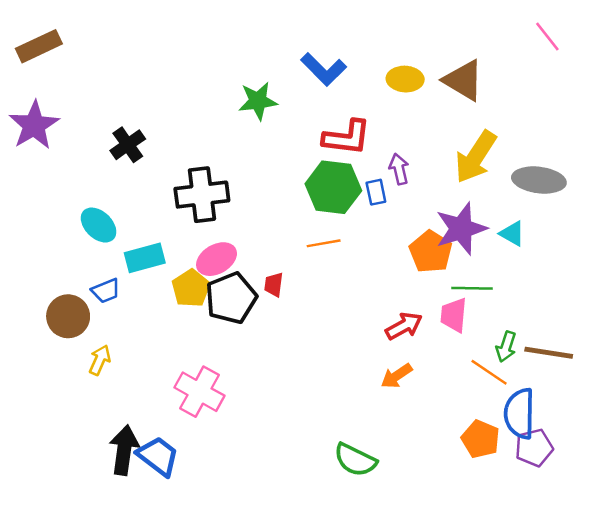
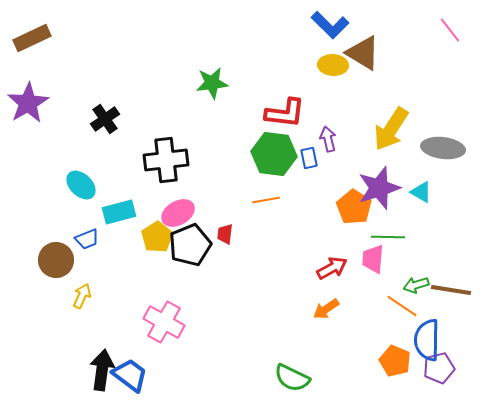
blue L-shape: (324, 69) -> (330, 25), moved
brown triangle: (463, 80) -> (363, 53), moved
green arrow: (506, 347) -> (416, 285), turned 55

